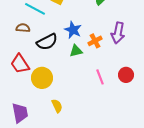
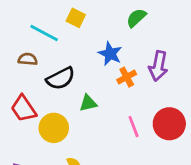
blue star: (73, 30) -> (110, 54), moved
green triangle: (76, 51) -> (88, 103), moved
red circle: (126, 75) -> (169, 124), size x1.5

